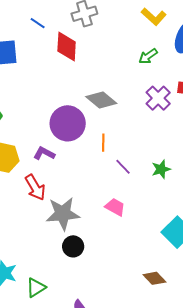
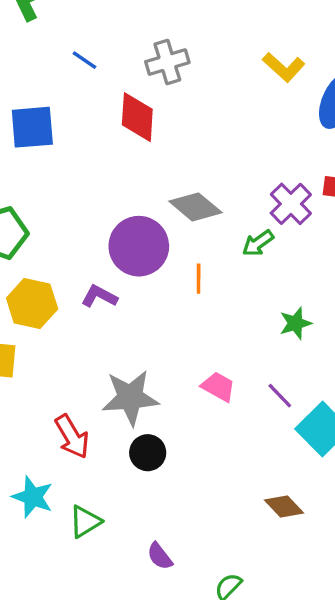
blue line: (38, 23) -> (85, 60), moved
green arrow: (148, 56) -> (258, 243), moved
purple line: (123, 167) -> (280, 396), moved
red arrow: (35, 187) -> (72, 437), moved

